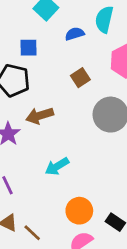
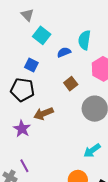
blue square: (29, 48) -> (31, 65), turned 32
cyan arrow: (57, 166) -> (92, 150), moved

